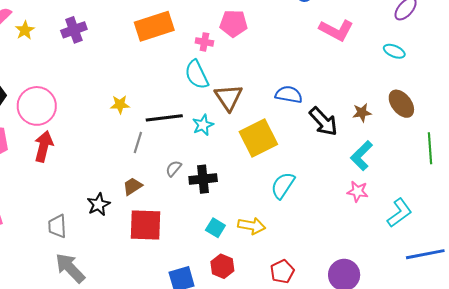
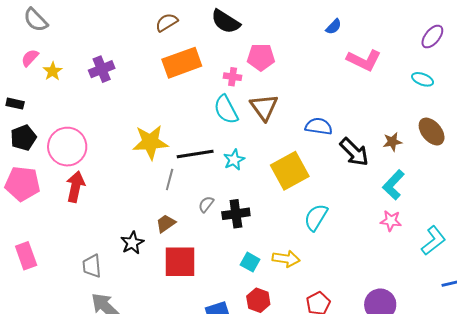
brown triangle: (228, 97) -> (264, 107), moved
yellow star: (120, 104) -> (150, 142), size x1.8

